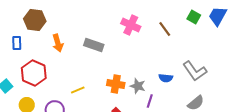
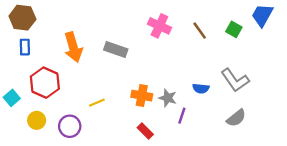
green square: (194, 17) -> (234, 29), moved
brown hexagon: (35, 20) -> (22, 18), moved
orange arrow: (58, 43) -> (73, 47), size x1.4

